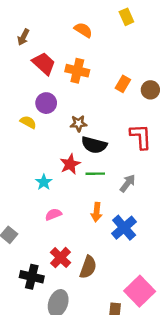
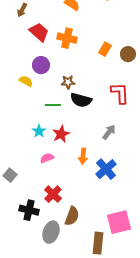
red star: (70, 164) -> (61, 134), moved
green line: (95, 174) -> (53, 105), moved
brown semicircle: (88, 267) -> (72, 216), moved
pink square: (140, 291) -> (119, 222), turned 30

